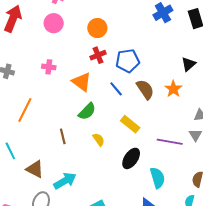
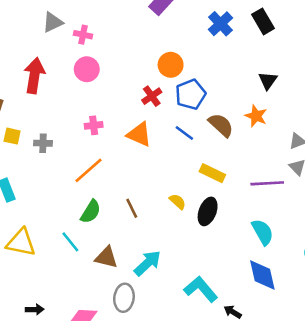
orange circle: (97, 28) -> (171, 65), moved
orange line: (25, 110) -> (88, 170), moved, turned 35
green semicircle: (87, 111) -> (91, 212), moved
black ellipse: (131, 158) -> (208, 211), moved

